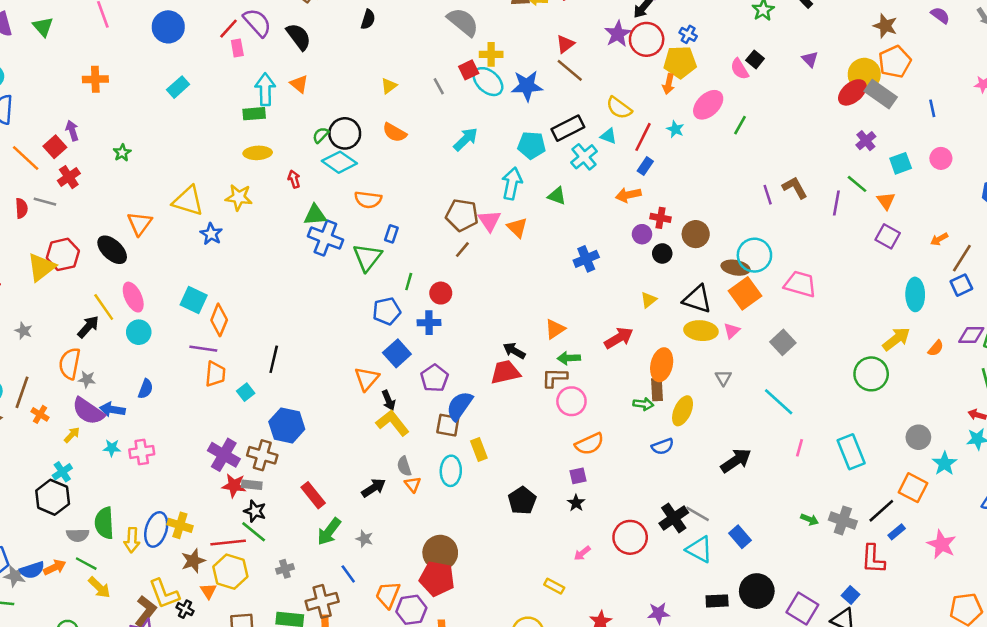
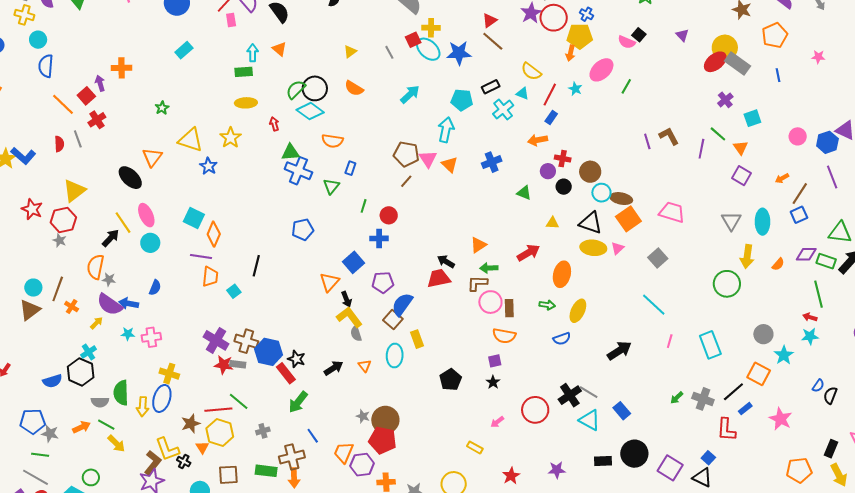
orange pentagon: (895, 62) -> (775, 35), moved
pink semicircle: (740, 69) -> (627, 42), turned -36
orange cross: (95, 79) -> (122, 68), moved
cyan arrow: (265, 89) -> (253, 53), size x0.7
black rectangle: (568, 128) -> (491, 87), size x0.7
green semicircle: (321, 135) -> (296, 89), size x1.5
green star: (122, 153) -> (162, 108), moved
pink circle: (941, 158) -> (798, 136), moved
green triangle: (557, 196) -> (524, 193), moved
yellow star: (239, 197) -> (231, 138), turned 30
gray line: (45, 202) -> (78, 139), turned 54
red hexagon: (63, 254) -> (63, 220), moved
cyan circle: (754, 255) -> (601, 193), moved, size x0.7
green triangle: (367, 257) -> (331, 186), size x0.7
blue cross: (586, 259) -> (492, 162), moved
yellow triangle: (649, 300) -> (552, 223), turned 40
blue pentagon: (387, 311) -> (303, 230), moved
yellow arrow: (896, 339) -> (747, 256), turned 135
purple pentagon: (434, 378) -> (383, 282), turned 30
gray triangle: (723, 378) -> (731, 221), moved, size x1.5
brown rectangle: (657, 390) -> (509, 308), moved
blue hexagon: (287, 425) -> (269, 352), moved
brown square: (448, 425) -> (393, 319), turned 30
orange semicircle: (589, 444) -> (504, 336), turned 35
gray semicircle: (404, 466) -> (356, 333), moved
black star: (255, 511) -> (296, 359), moved
green arrow: (809, 519) -> (677, 398), turned 112
yellow cross: (180, 525) -> (169, 374), moved
gray star: (364, 539) -> (363, 416), moved
blue semicircle: (32, 570) -> (52, 381), moved

